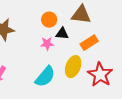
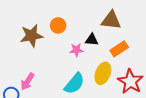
orange circle: (49, 20) -> (58, 25), moved

